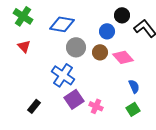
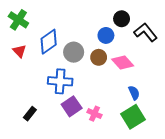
blue diamond: (62, 24) -> (49, 42), moved, turned -45
blue cross: (63, 75) -> (60, 81), turned -30
green square: (133, 109) -> (133, 117), size x1.6

